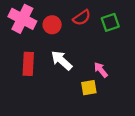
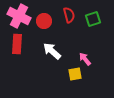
red semicircle: (82, 18) -> (69, 15), turned -70
red rectangle: (28, 64) -> (17, 44), moved

